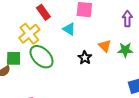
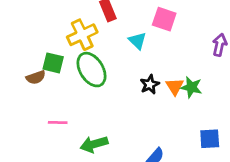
orange triangle: (105, 46) -> (175, 86), moved
green star: (125, 50) -> (191, 87), moved

